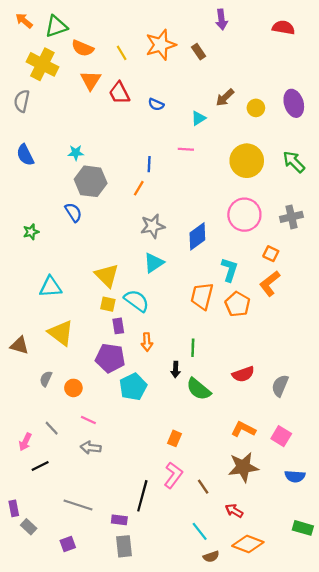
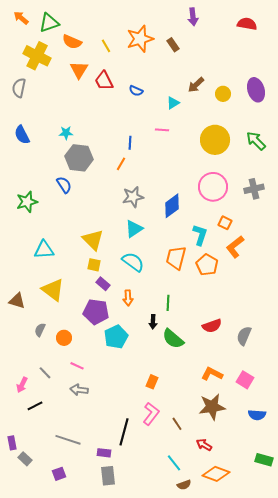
green star: (31, 232) -> (27, 202), size x1.5
orange square: (271, 254) -> (225, 223), moved
cyan semicircle: (137, 301) -> (133, 262), moved
purple rectangle: (118, 326) -> (103, 284), turned -40

